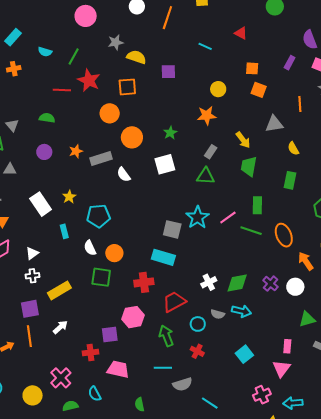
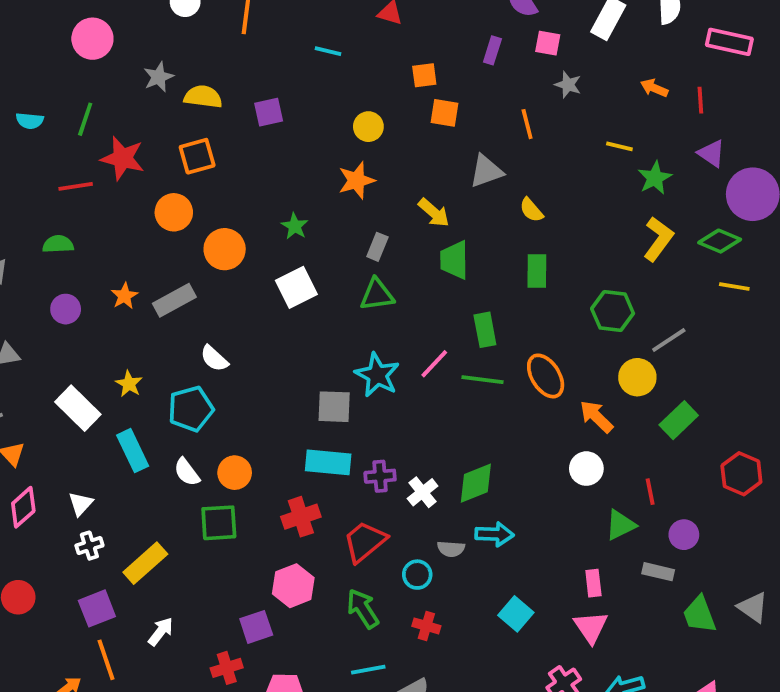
white semicircle: (124, 175) -> (214, 358), moved
cyan rectangle: (64, 231) -> (133, 451), size x1.5
purple cross: (271, 284) -> (380, 476), moved, turned -35

